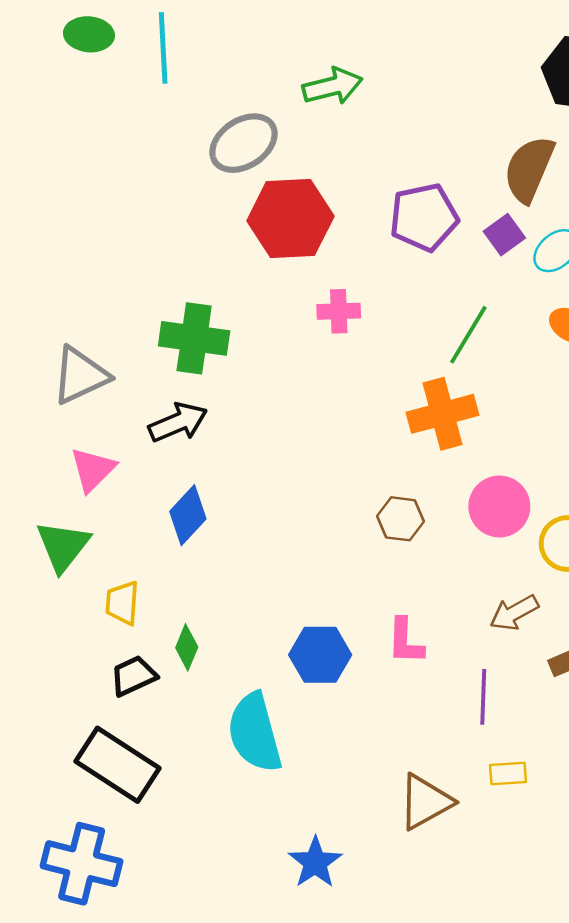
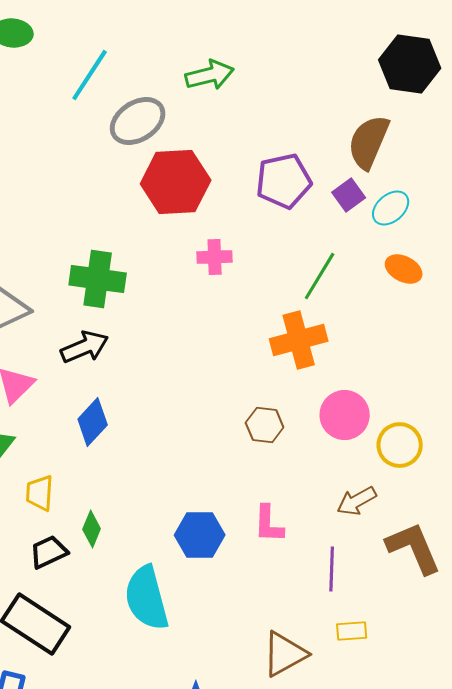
cyan line: (163, 48) -> (90, 75), moved, turned 36

